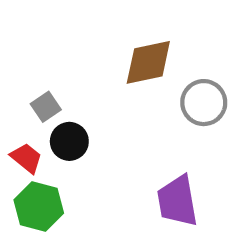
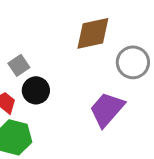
purple trapezoid: (177, 201) -> (107, 109), moved, turned 51

